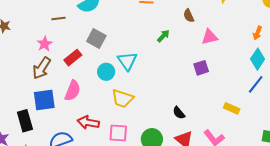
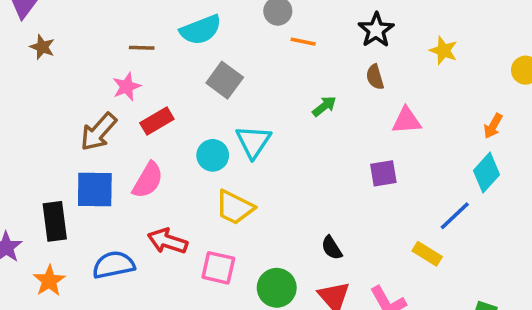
gray square: (96, 38) -> (225, 80), moved
pink star: (45, 44) -> (127, 87), moved
blue line: (256, 84) -> (455, 216), moved

